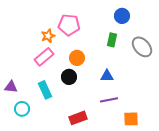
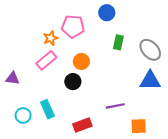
blue circle: (122, 16) -> (107, 13), moved
blue triangle: (107, 76) -> (150, 81), moved, size x1.5
purple triangle: (11, 87) -> (12, 78), moved
cyan rectangle: (45, 90) -> (47, 109), moved

